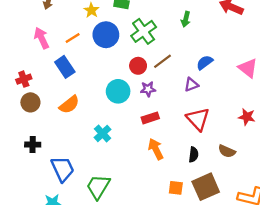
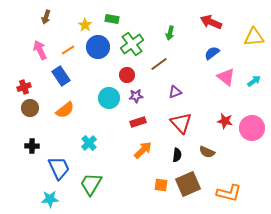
brown line: (162, 61) -> (159, 64), moved
blue semicircle: (205, 62) -> (212, 53), moved
cyan cross: (103, 133) -> (89, 143), moved
orange arrow: (156, 149) -> (143, 150), turned 72

